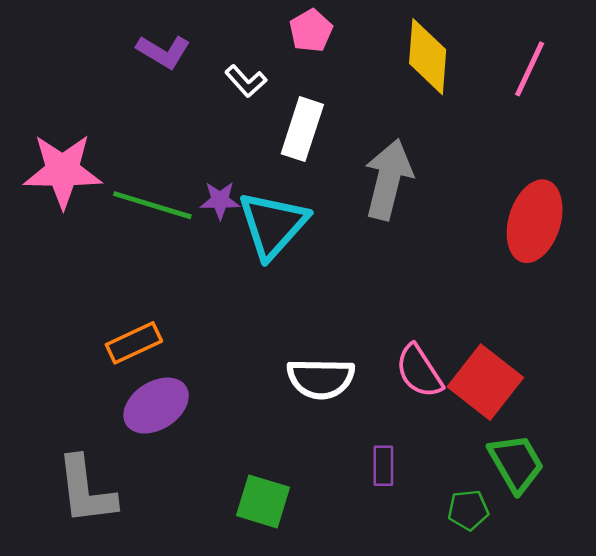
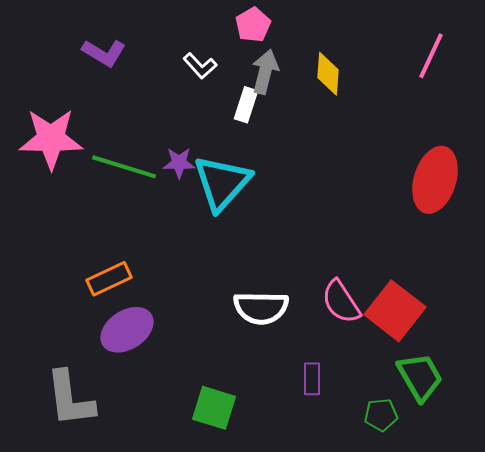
purple L-shape: (163, 52) -> (104, 53), moved
yellow diamond: (428, 57) -> (328, 74), moved, size x0.7
white rectangle: (302, 129) -> (246, 105), size x0.7
gray arrow: (388, 179) -> (265, 72), moved, size x0.7

